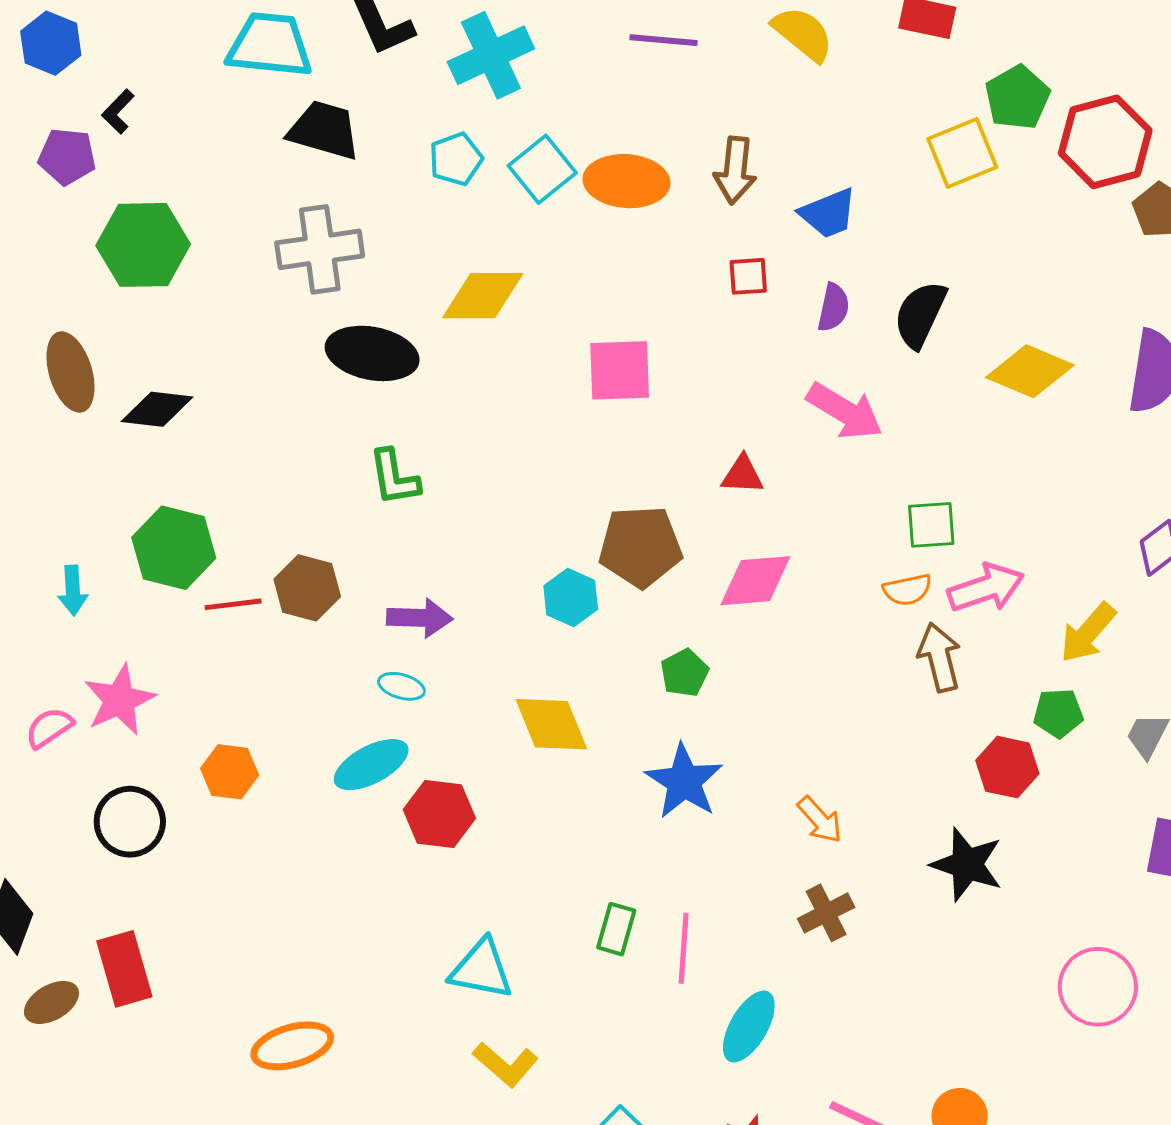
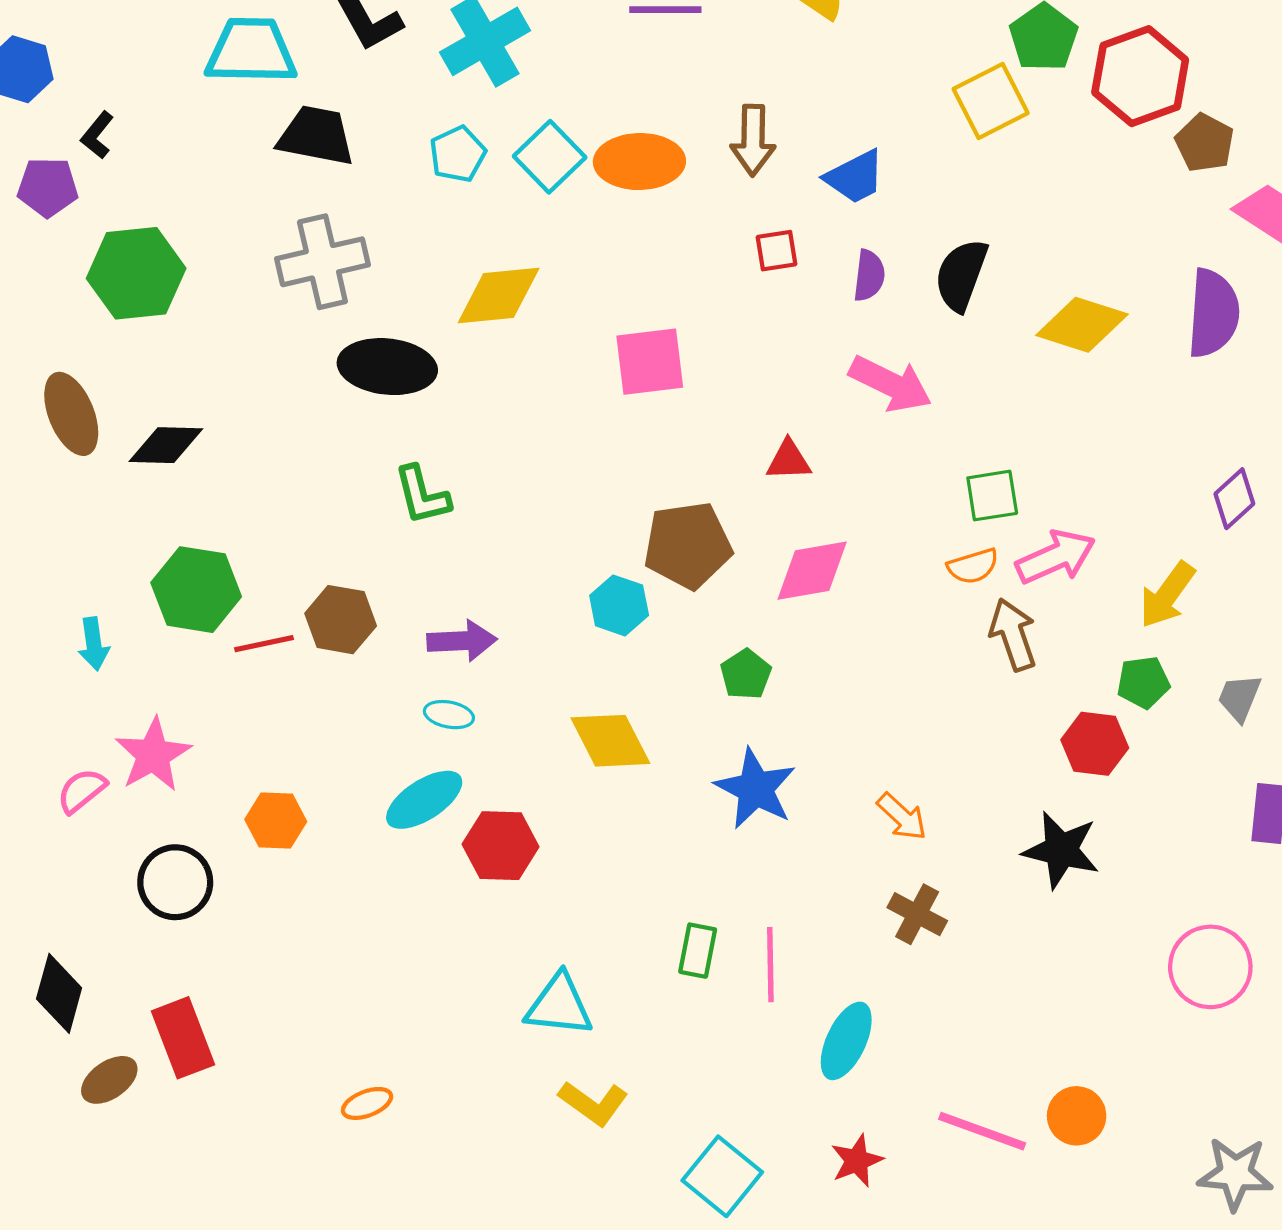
brown cross: (826, 913) -> (917, 914), turned -30
orange ellipse: (292, 1046) -> (367, 1103), size x0.6

